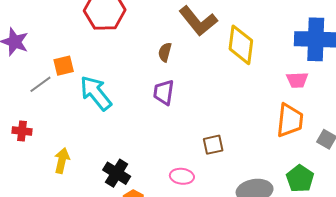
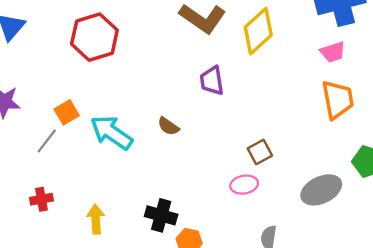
yellow diamond: (241, 45) -> (258, 31), turned 57
brown semicircle: (165, 52) -> (168, 126), moved, turned -54
purple trapezoid: (164, 92) -> (212, 81), moved
pink ellipse: (182, 176) -> (244, 185), moved

